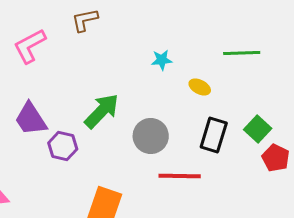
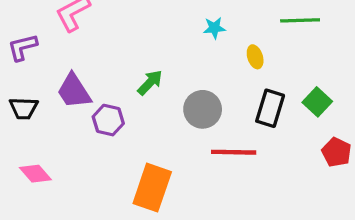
yellow ellipse: (200, 87) -> (255, 57), turned 45
green arrow: (102, 111) -> (150, 83), size x0.7
red pentagon: (276, 158) -> (337, 152), moved

